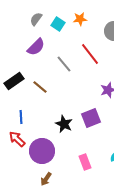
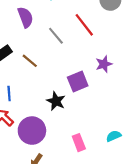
purple semicircle: (36, 47) -> (25, 17), turned -66
purple square: (91, 118) -> (78, 82), moved

